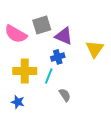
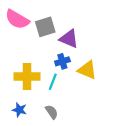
pink semicircle: (16, 34) -> (17, 19), moved
yellow triangle: (95, 49) -> (87, 70), moved, turned -42
gray semicircle: (65, 95) -> (52, 112), moved

